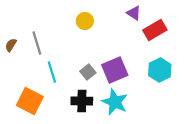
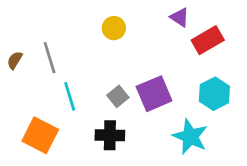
cyan star: (115, 102) -> (190, 137), moved

